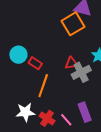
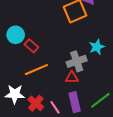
red triangle: (71, 63) -> (72, 77), moved
orange line: (43, 86) -> (36, 70), turned 40

